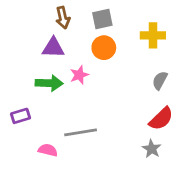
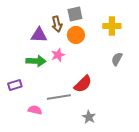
brown arrow: (63, 18) -> (57, 24), moved
red semicircle: (161, 119) -> (83, 84), moved
gray star: (152, 149) -> (89, 117), moved

